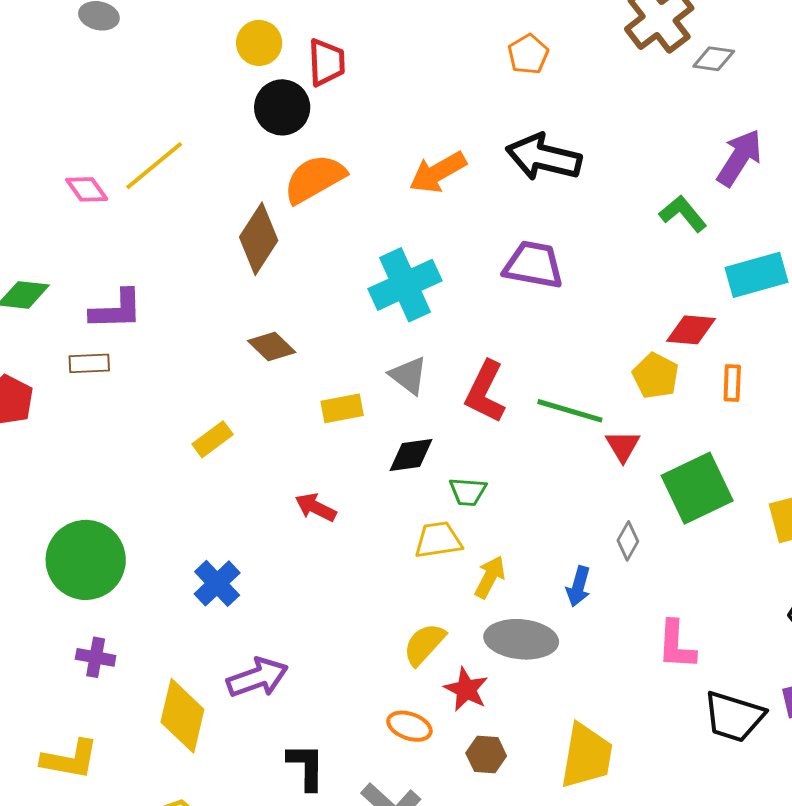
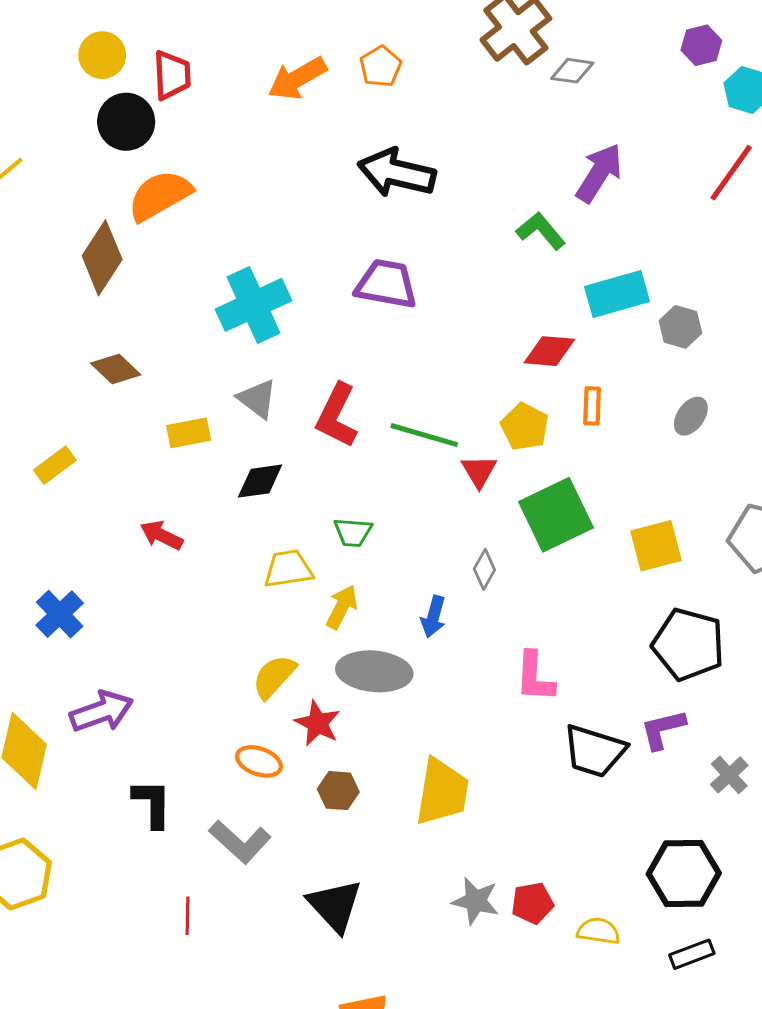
orange arrow: (438, 172) -> (297, 78), moved
yellow pentagon: (656, 376) -> (525, 427), moved
green trapezoid: (468, 492) -> (353, 532), moved

